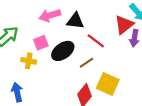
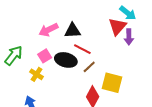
red line: (96, 41) -> (82, 49), moved
black ellipse: (63, 51) -> (66, 60), turned 60
yellow cross: (29, 61) -> (36, 74), turned 32

